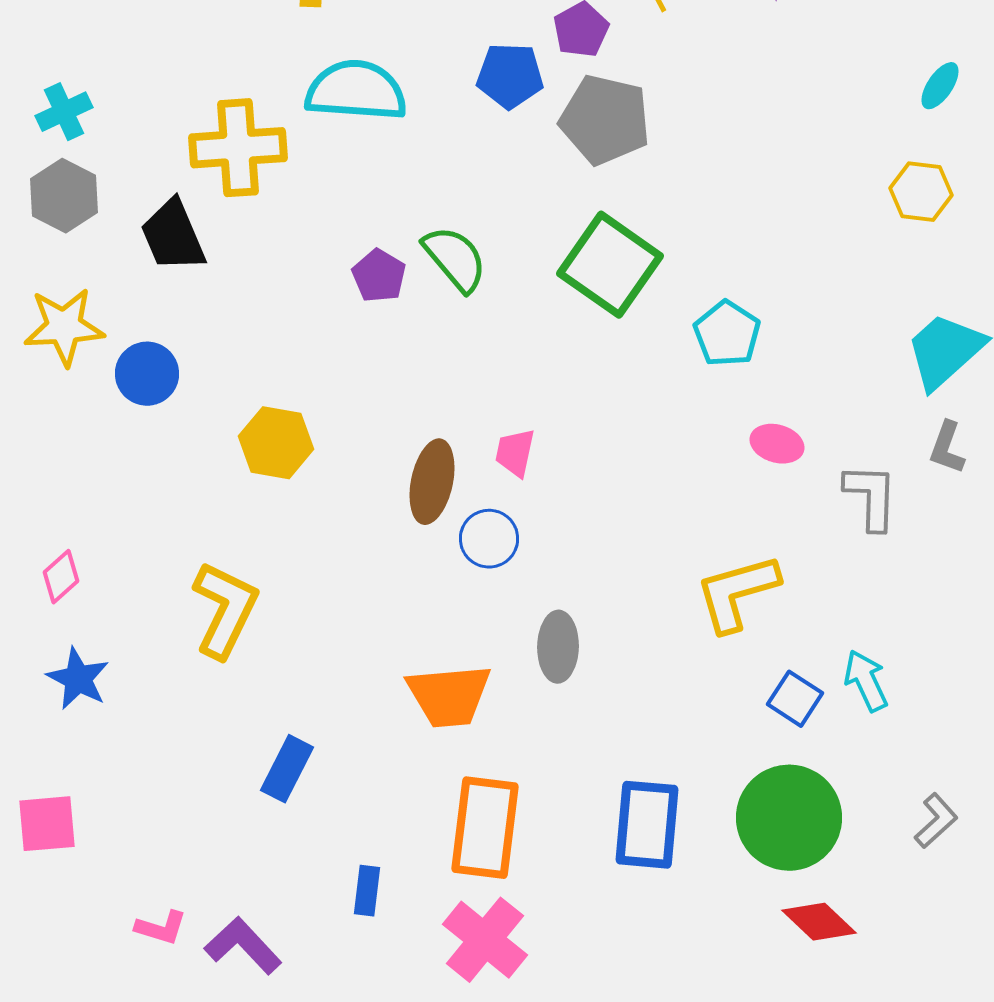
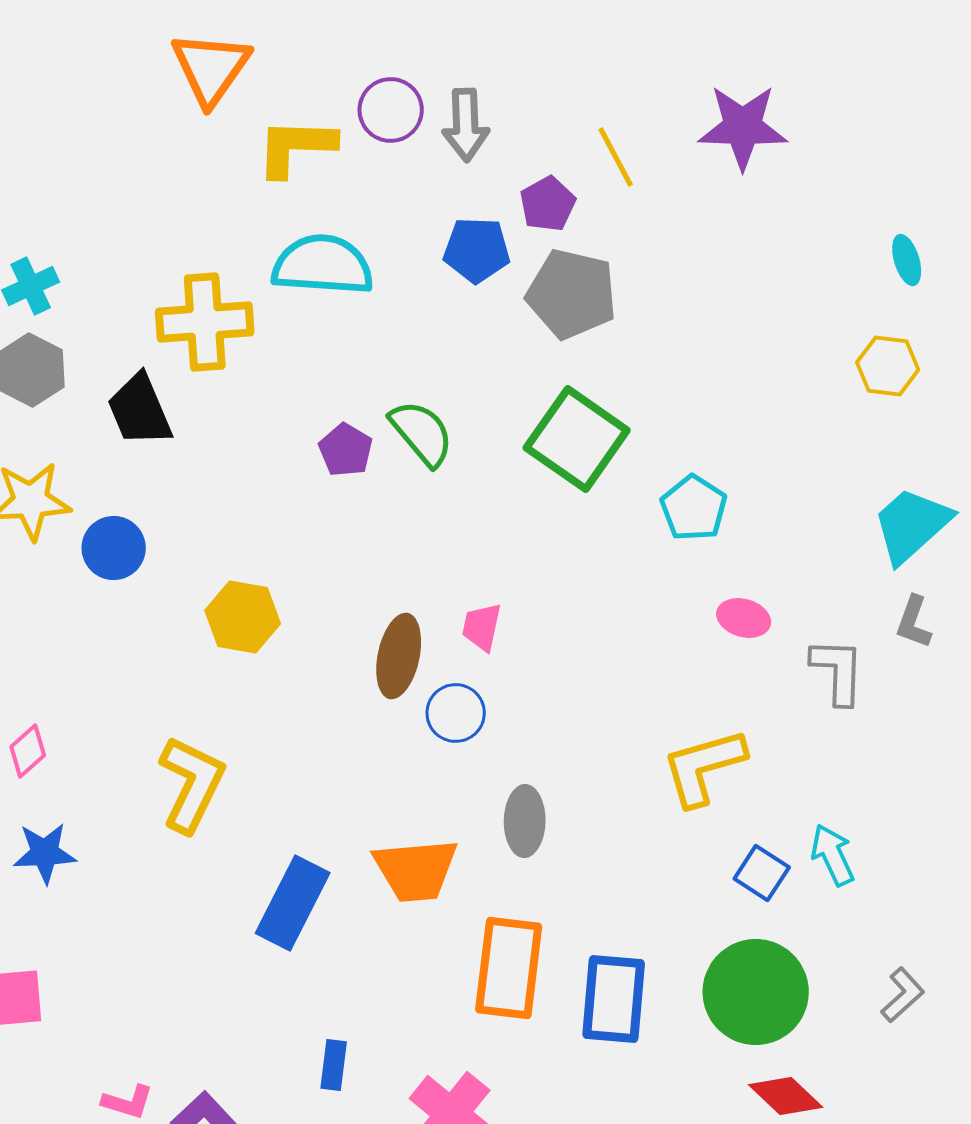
cyan ellipse: (940, 86) -> (907, 260), turned -51
blue star: (78, 679) -> (45, 853), turned -30
blue rectangle: (287, 769) -> (293, 903), moved, size x1.4
orange rectangle: (485, 828) -> (509, 968), moved

